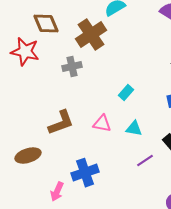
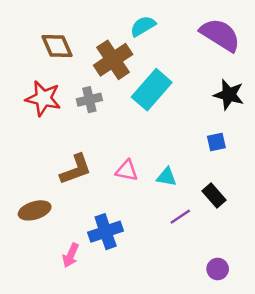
red star: (25, 52) -> (43, 98), moved
cyan rectangle: (126, 93) -> (152, 90), moved, size x2.0

